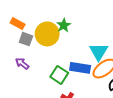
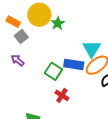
yellow circle: (47, 34) -> (39, 15), moved
gray square: (26, 39) -> (21, 37), turned 32

